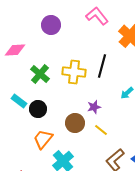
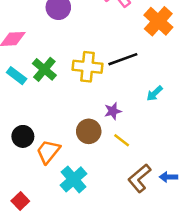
black line: (102, 66) -> (123, 59), turned 55
cyan rectangle: (19, 101) -> (17, 76), moved
black circle: (38, 109) -> (23, 136), moved

